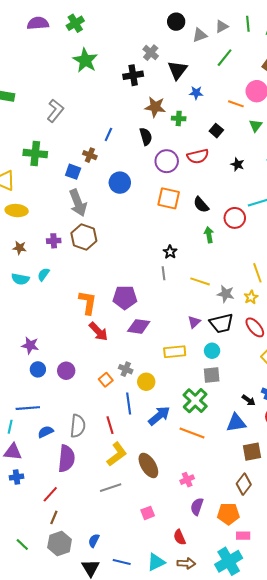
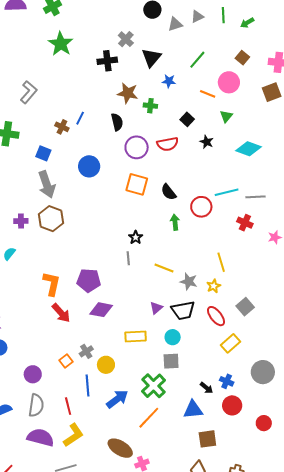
green line: (225, 58) -> (197, 60), moved
brown cross: (90, 155) -> (62, 127), moved
black star: (237, 164) -> (207, 142), moved
gray cross: (126, 369) -> (86, 351), turned 32
purple circle: (66, 371) -> (33, 374), moved
orange line: (192, 433) -> (149, 418), turned -70
purple semicircle: (66, 459) -> (40, 437), moved, turned -84
brown ellipse: (148, 465) -> (120, 448), moved, turned -30

